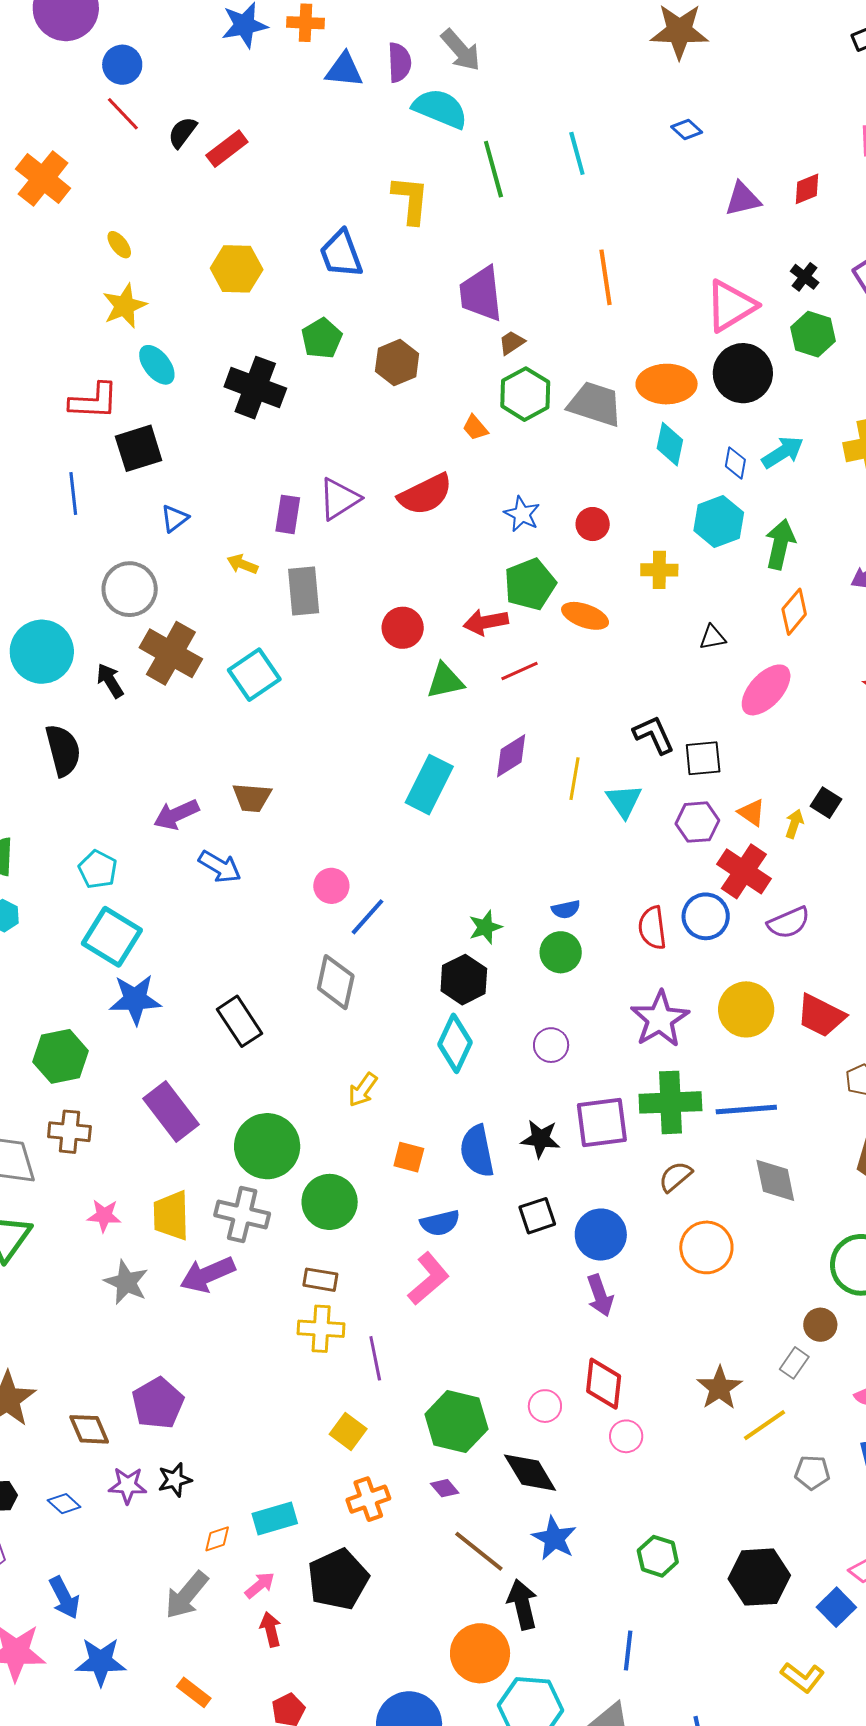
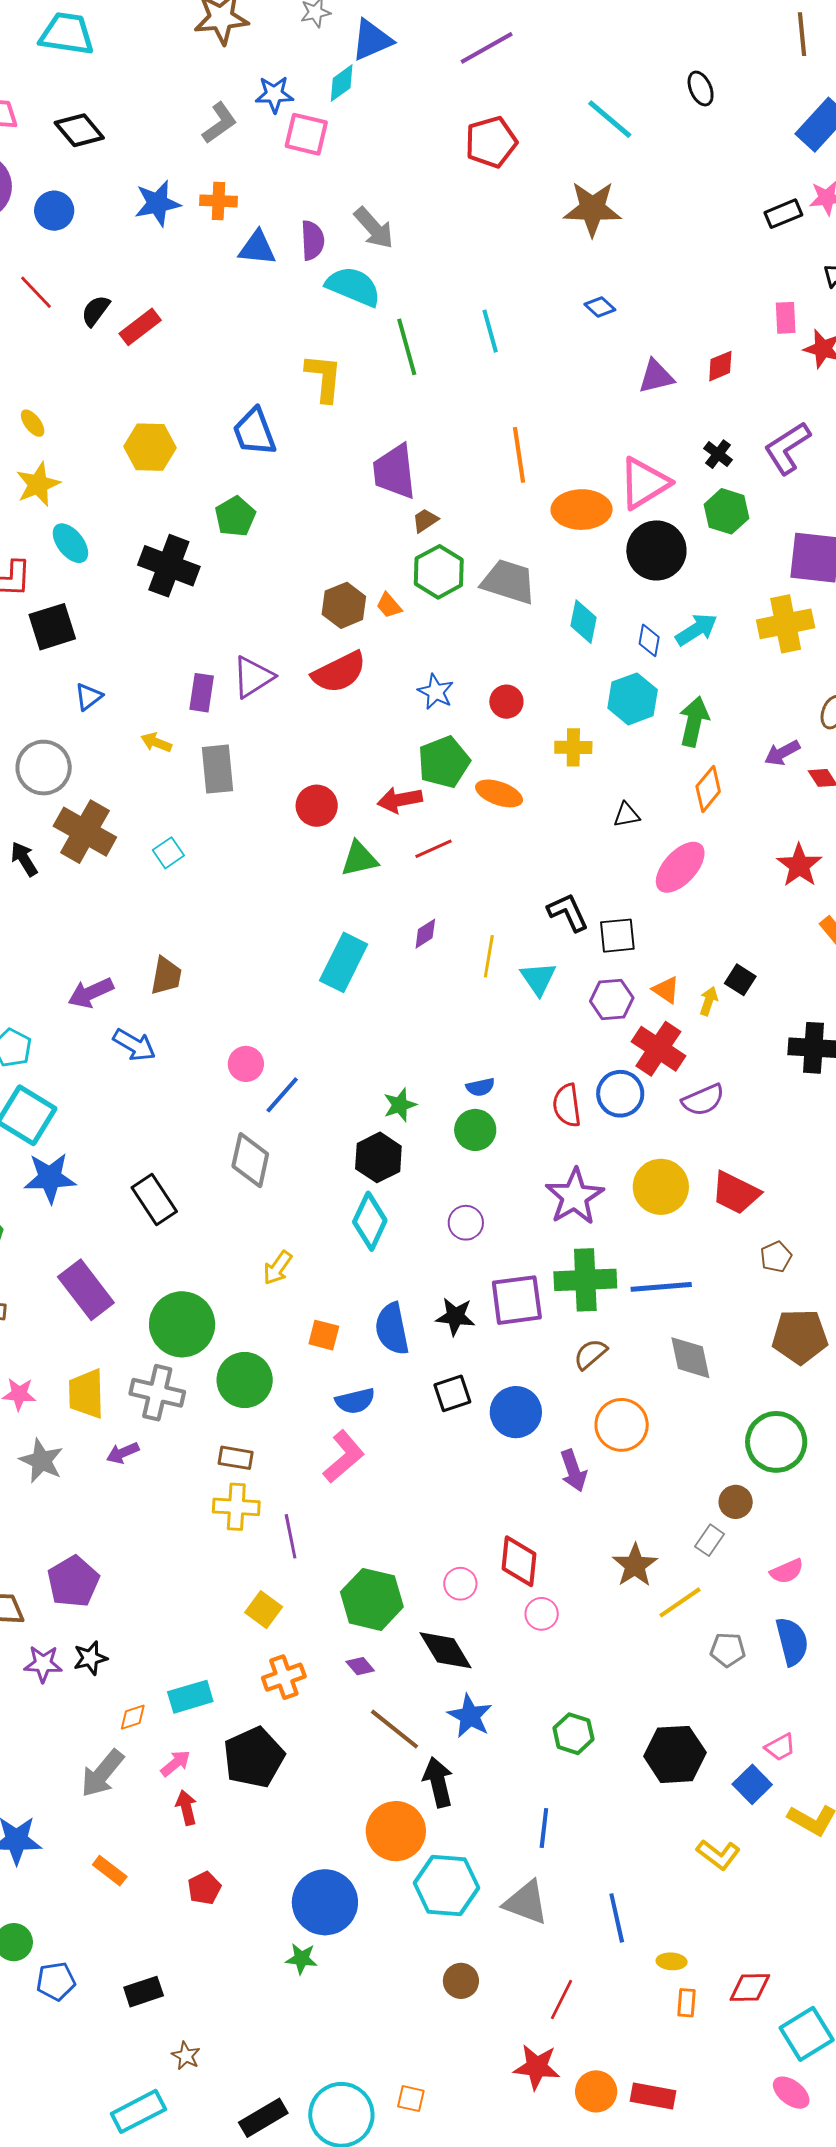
blue circle: (122, 65) -> (54, 211), moved
brown hexagon: (397, 362) -> (344, 605), moved
orange ellipse: (667, 384) -> (582, 510), moved
cyan square: (254, 675) -> (168, 853), size x0.6
purple diamond: (511, 756) -> (425, 934), size x0.7
brown trapezoid: (252, 798) -> (166, 976), turned -84
purple arrow: (207, 1275) -> (123, 1453), size x0.6
purple arrow: (600, 1296) -> (573, 1471), moved

